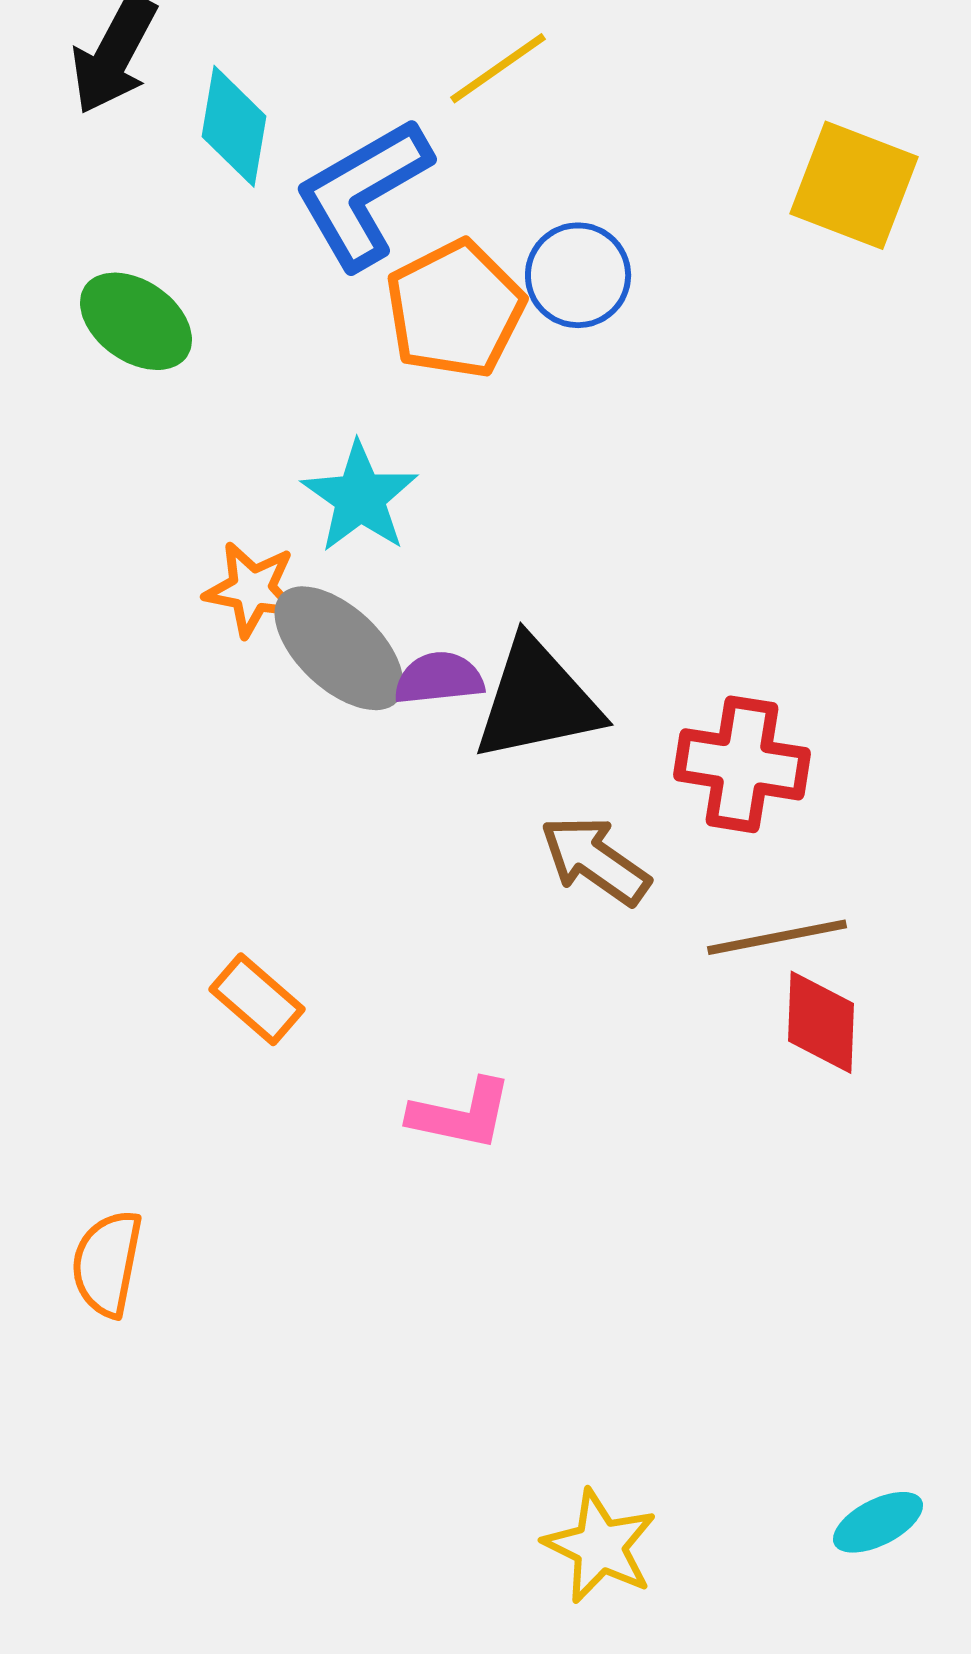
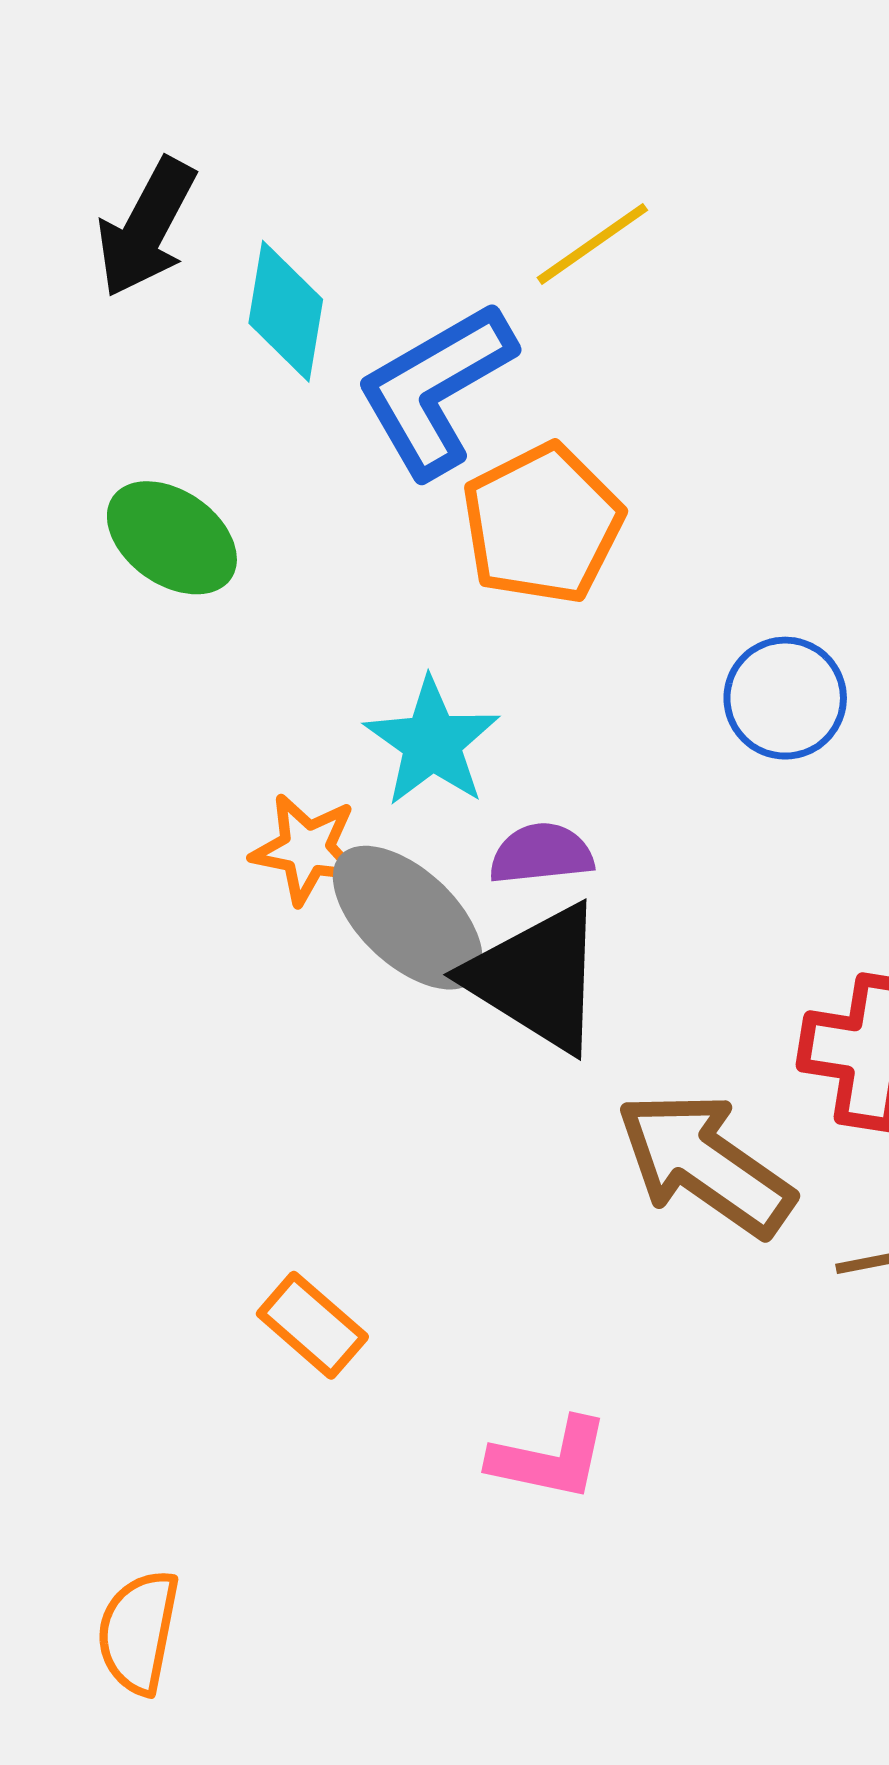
blue circle: (578, 275) -> (785, 698), moved
purple semicircle: (439, 678) -> (541, 854), moved
black triangle: (537, 700) -> (537, 978), moved, turned 44
brown arrow: (595, 860) -> (705, 1164), size x1.4

